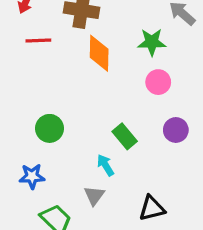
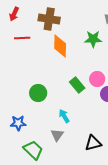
pink circle: (158, 82) -> (97, 79), moved
green circle: (50, 128) -> (38, 93), moved
green rectangle: (125, 136) -> (77, 85), moved

